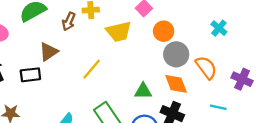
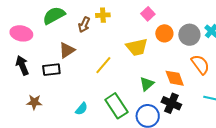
yellow trapezoid: (119, 32) -> (137, 47), moved
gray circle: (176, 54) -> (189, 35), moved
green triangle: (143, 91) -> (147, 84), turned -42

